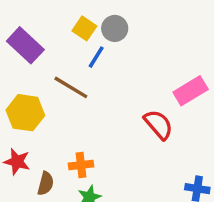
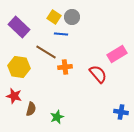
blue line: (96, 57) -> (61, 34), turned 64
orange cross: (81, 165) -> (65, 67), moved

